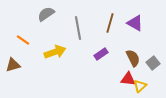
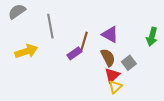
brown line: (110, 23) -> (84, 42), moved
purple triangle: (135, 23) -> (110, 35), moved
red triangle: (128, 79) -> (112, 75), moved, turned -49

